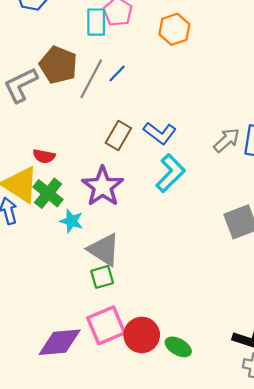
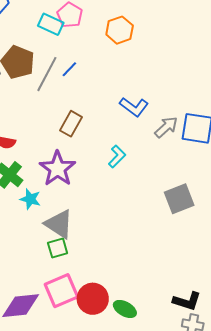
cyan rectangle: (96, 22) -> (51, 24), turned -65
blue L-shape: (160, 133) -> (134, 107), moved
cyan L-shape: (170, 173) -> (117, 156), size x0.7

